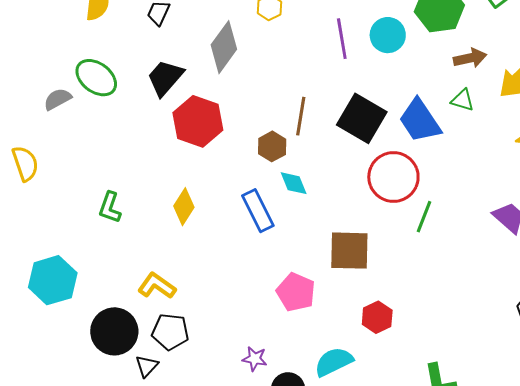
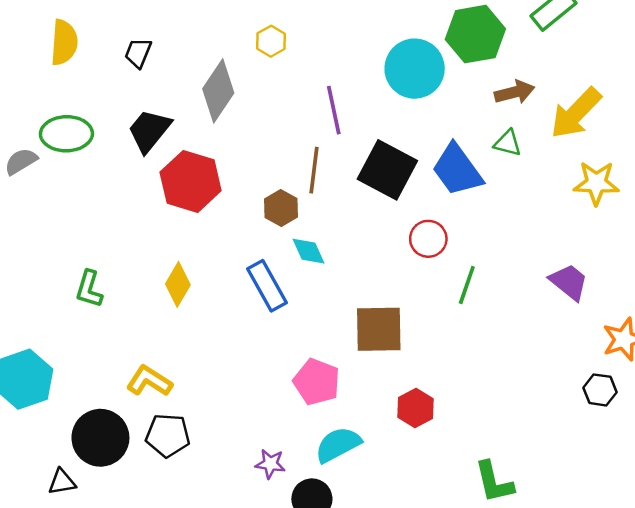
cyan circle: (388, 35) -> (415, 69), size x1.4
purple line: (342, 39) -> (334, 110), moved
green ellipse: (96, 78) -> (66, 134), turned -36
red circle: (393, 177) -> (428, 239), size x0.6
cyan semicircle: (334, 362) -> (338, 445), moved
black triangle: (147, 366) -> (62, 482), moved, turned 40

